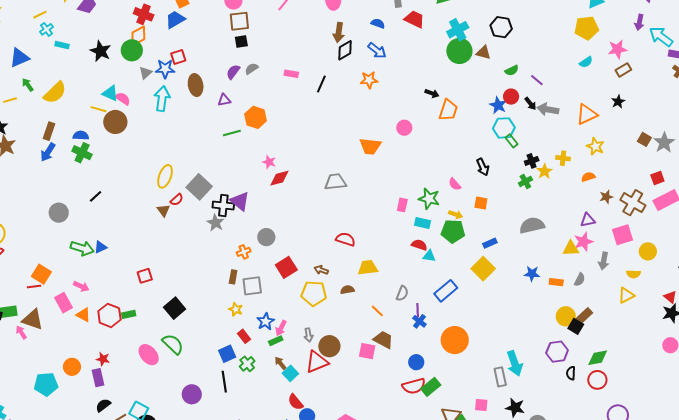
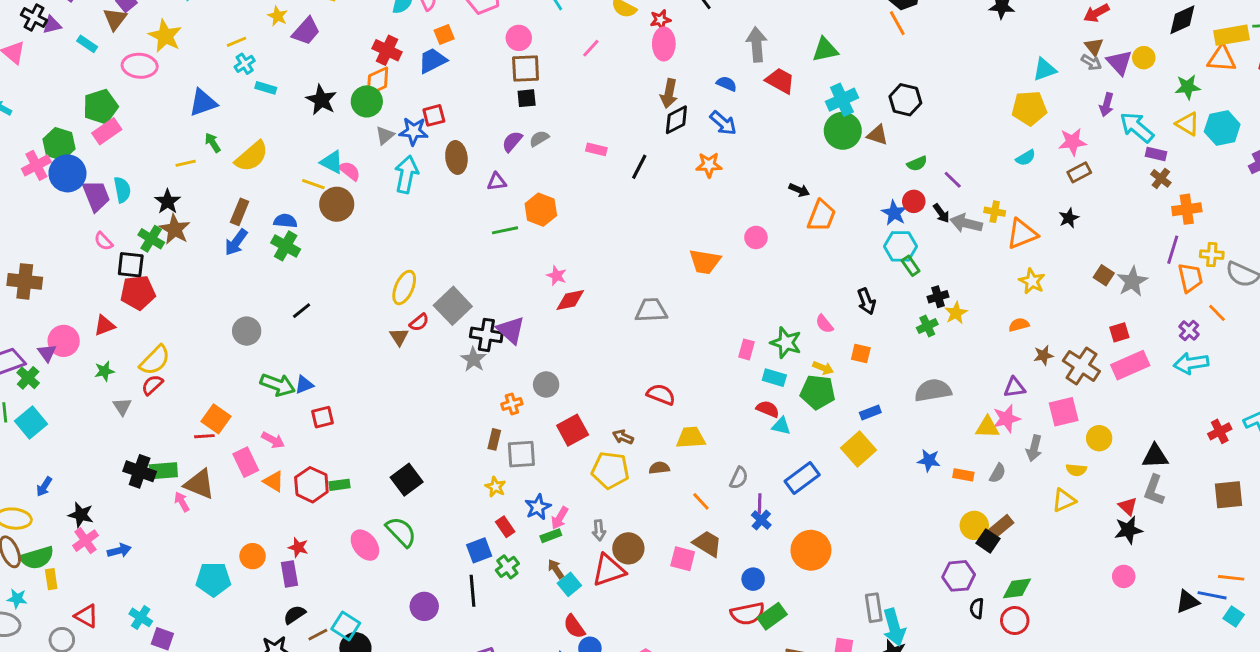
yellow cross: (563, 158) -> (995, 212), moved
red square: (145, 276) -> (322, 417), moved
cyan arrow: (515, 363) -> (894, 627), moved

